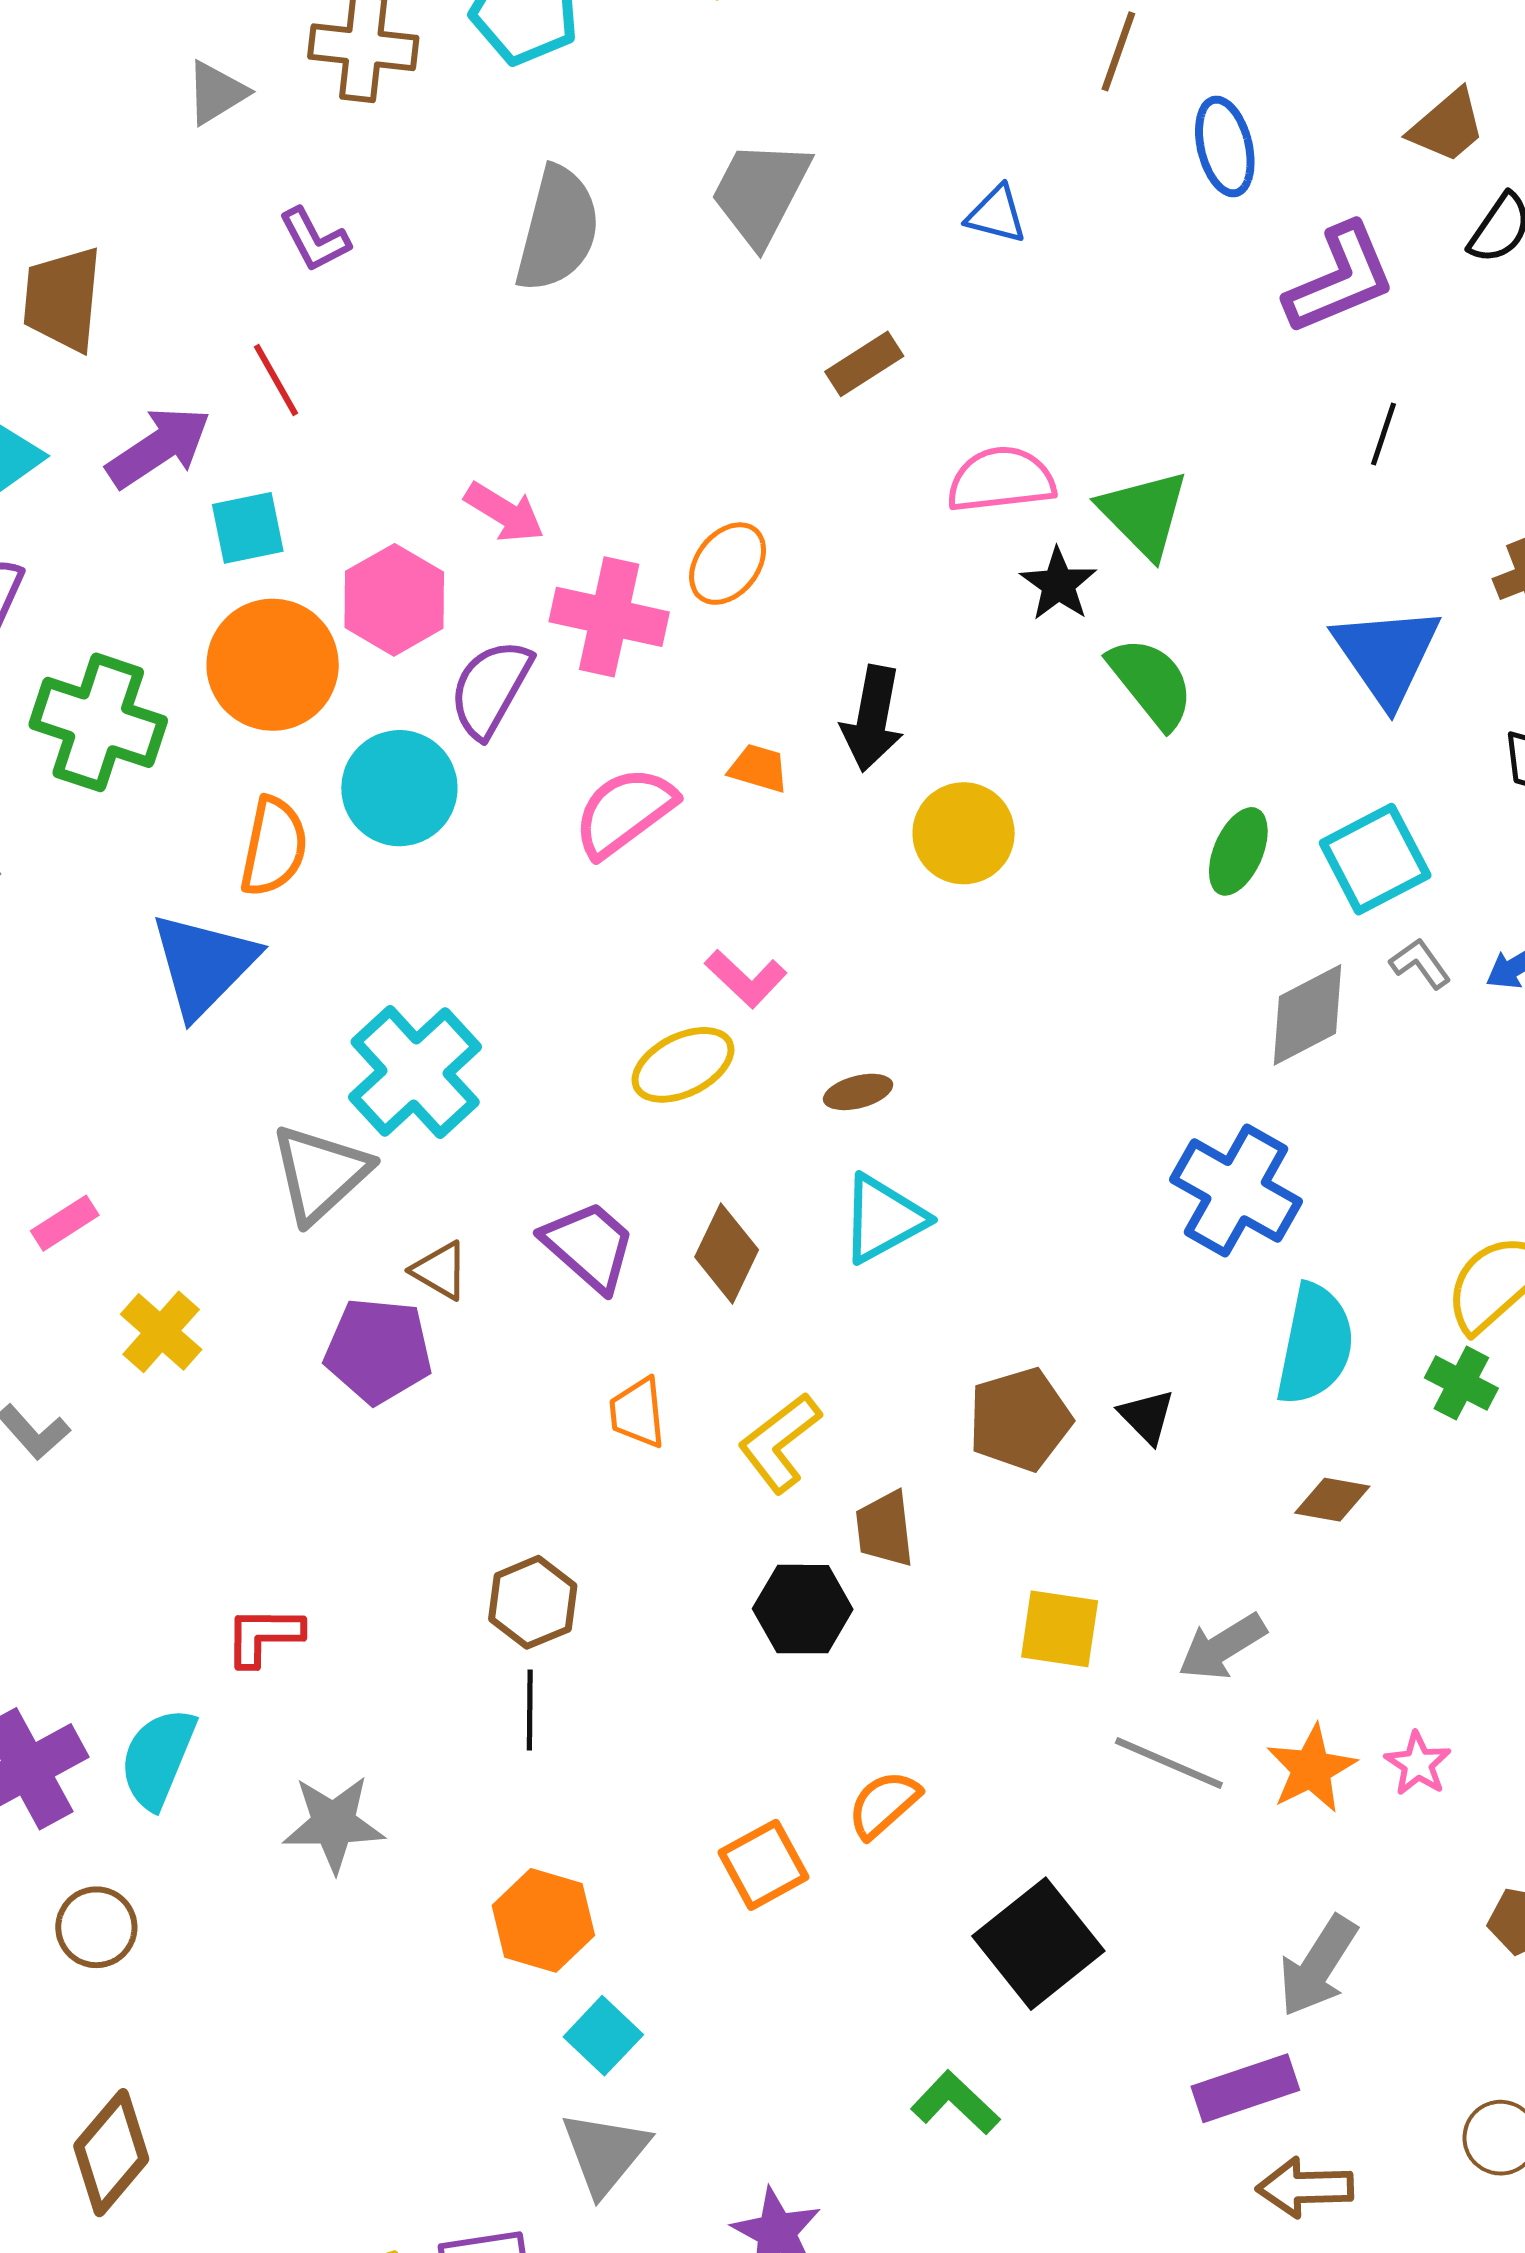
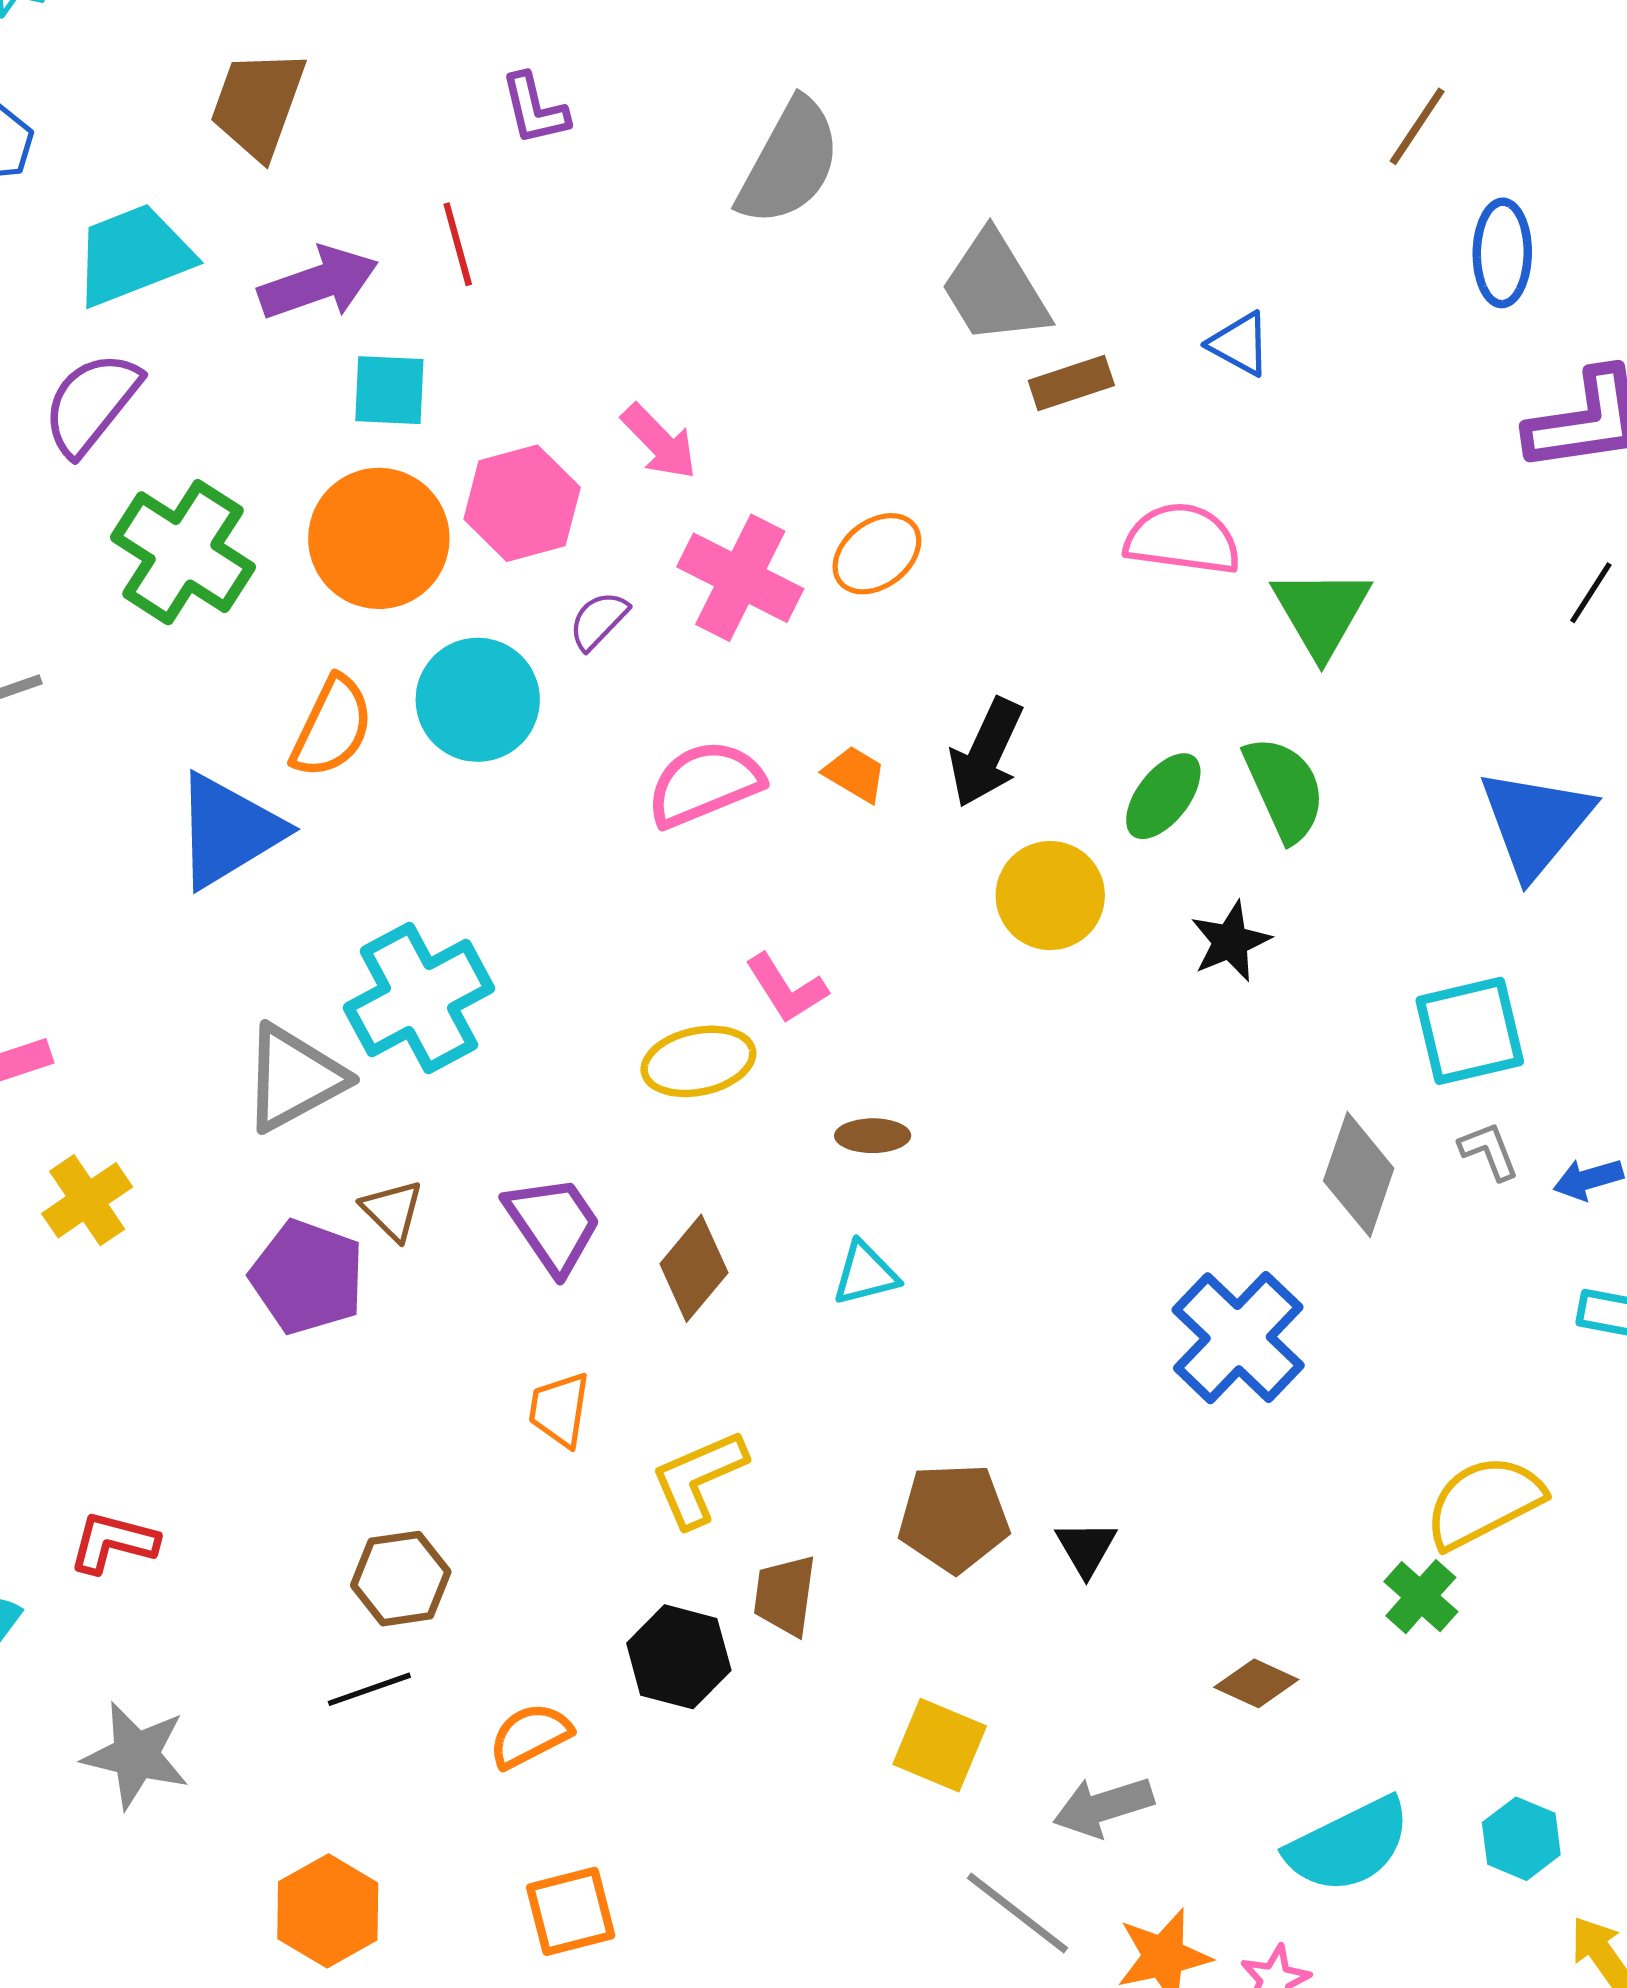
gray trapezoid: (760, 192) -> (995, 288), moved, turned -73
blue triangle: (996, 214) -> (1240, 344), moved
black star: (1058, 584) -> (1230, 941), moved
purple semicircle: (491, 688) -> (598, 620), size x0.6
green ellipse: (1238, 851) -> (1163, 796), moved
gray diamond: (1308, 1015) -> (1359, 1175), turned -58
cyan triangle: (883, 1219) -> (865, 1274), size x0.7
cyan semicircle: (1315, 1344) -> (1349, 1845), moved, turned 38
black line: (530, 1710) -> (369, 1689), turned 56
orange semicircle: (884, 1804) -> (530, 1735), moved

